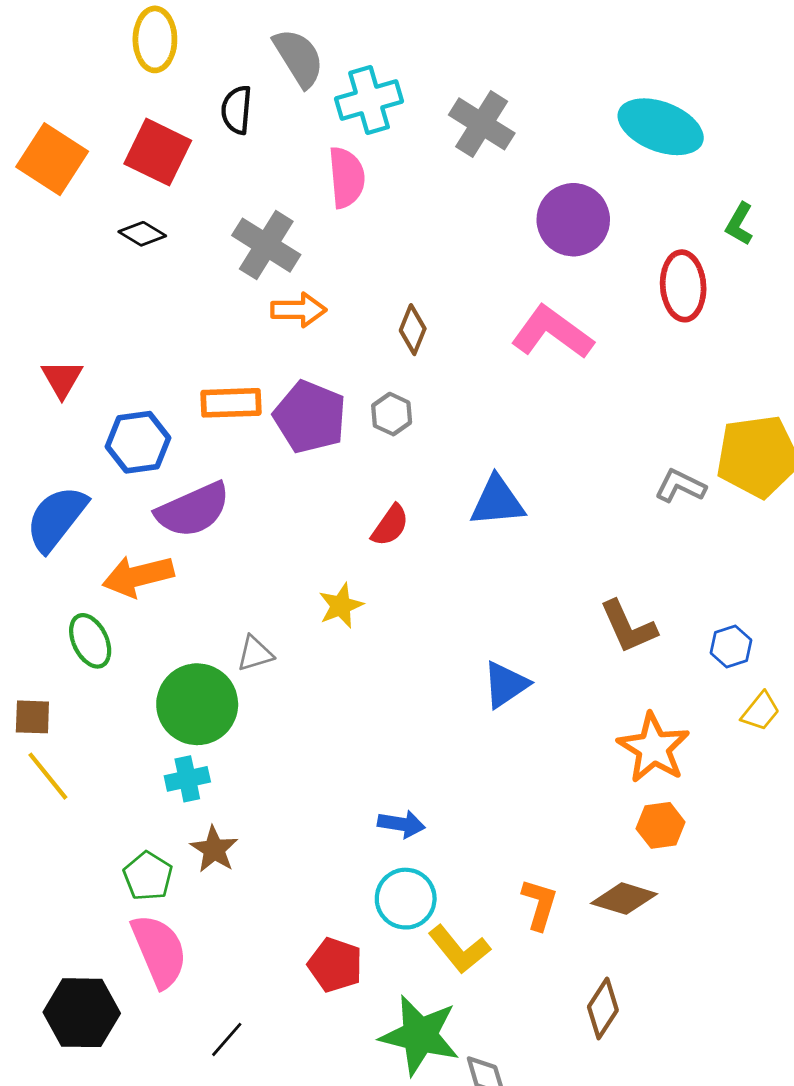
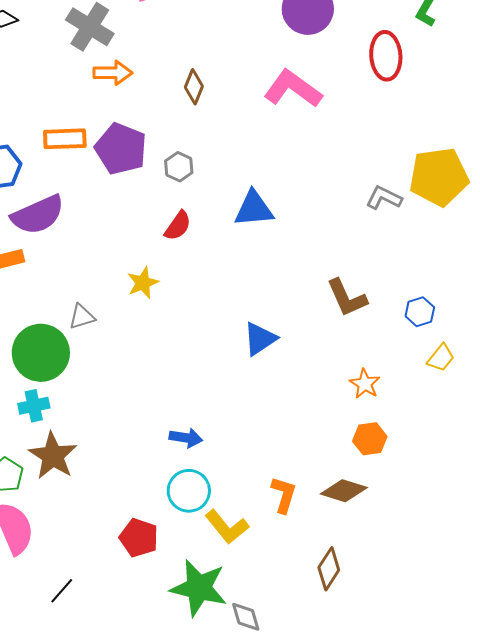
gray hexagon: (392, 414) -> (179, 167), moved
orange star: (654, 748) -> (365, 384), size x0.6
brown star: (214, 849) -> (53, 456), size x1.4

